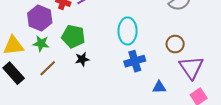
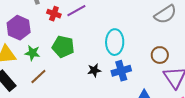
purple hexagon: (40, 18) -> (19, 28), moved
black star: (82, 59) -> (94, 70), moved

